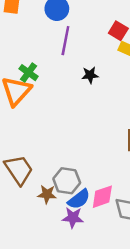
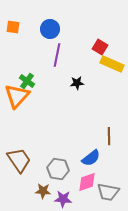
brown star: (47, 194) -> (43, 191), moved
blue semicircle: (79, 199) -> (91, 158), moved

